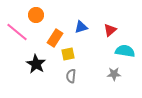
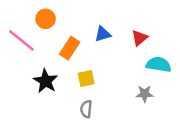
yellow square: (68, 54) -> (86, 79), moved
gray semicircle: (71, 76) -> (86, 109), moved

